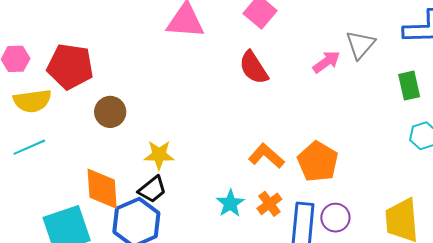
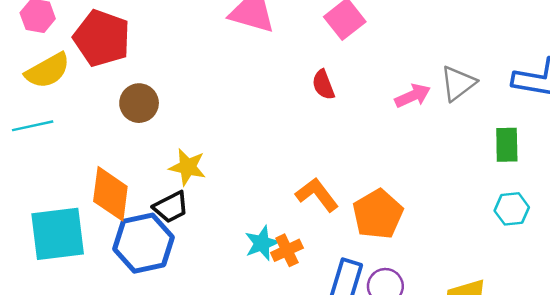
red semicircle: (254, 68) -> (323, 85), size x0.7
yellow semicircle: (32, 101) -> (48, 71), turned -33
orange cross: (269, 204) -> (287, 250), moved

